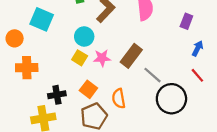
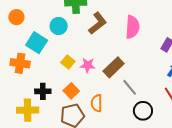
cyan square: (42, 19) -> (37, 43), moved
cyan circle: (84, 37) -> (59, 26), moved
orange circle: (15, 38) -> (16, 17), moved
black circle: (171, 99) -> (143, 111), size x0.7

